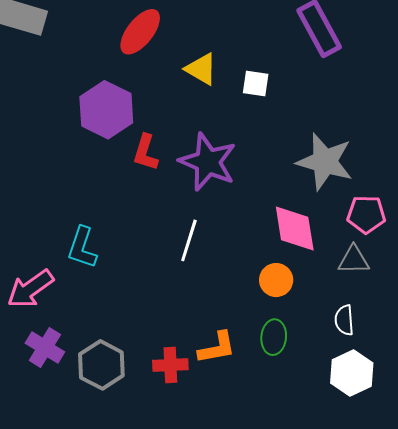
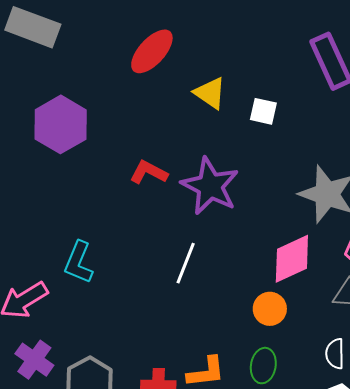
purple hexagon: (106, 110) -> (61, 124), moved
red L-shape: (146, 153) -> (149, 172), turned 96
pink diamond: (295, 228) -> (292, 259), turned 70

